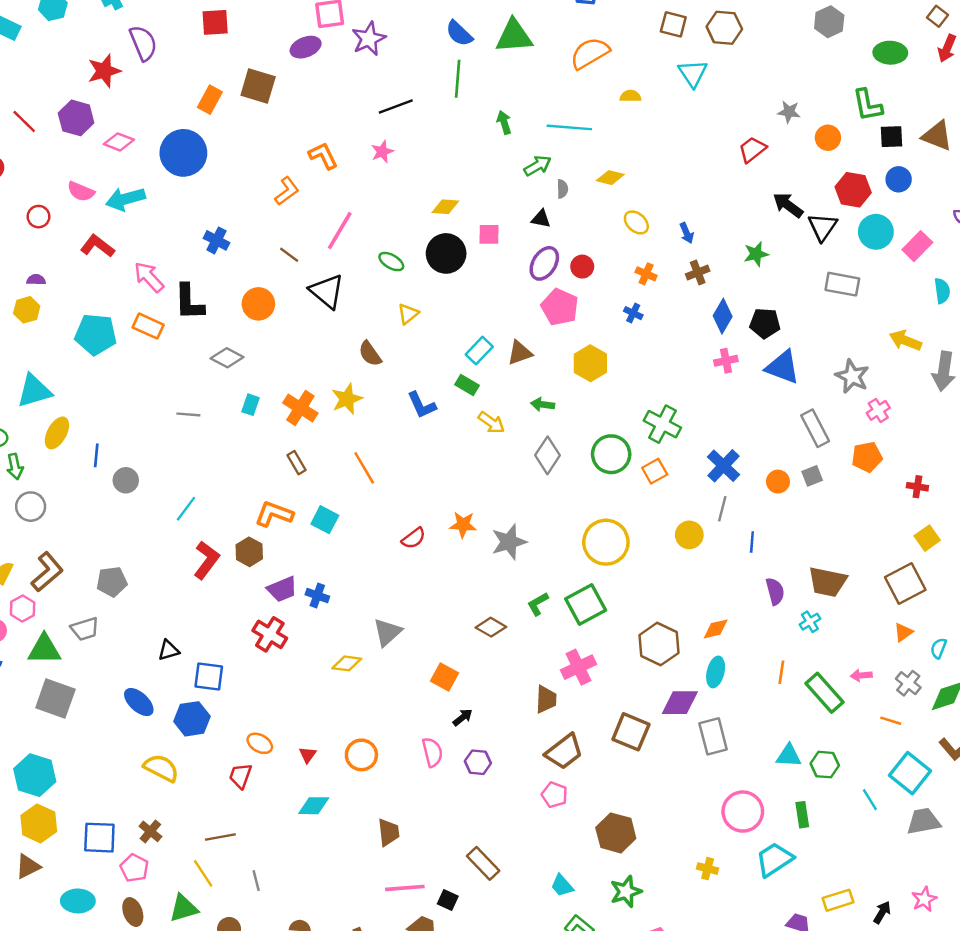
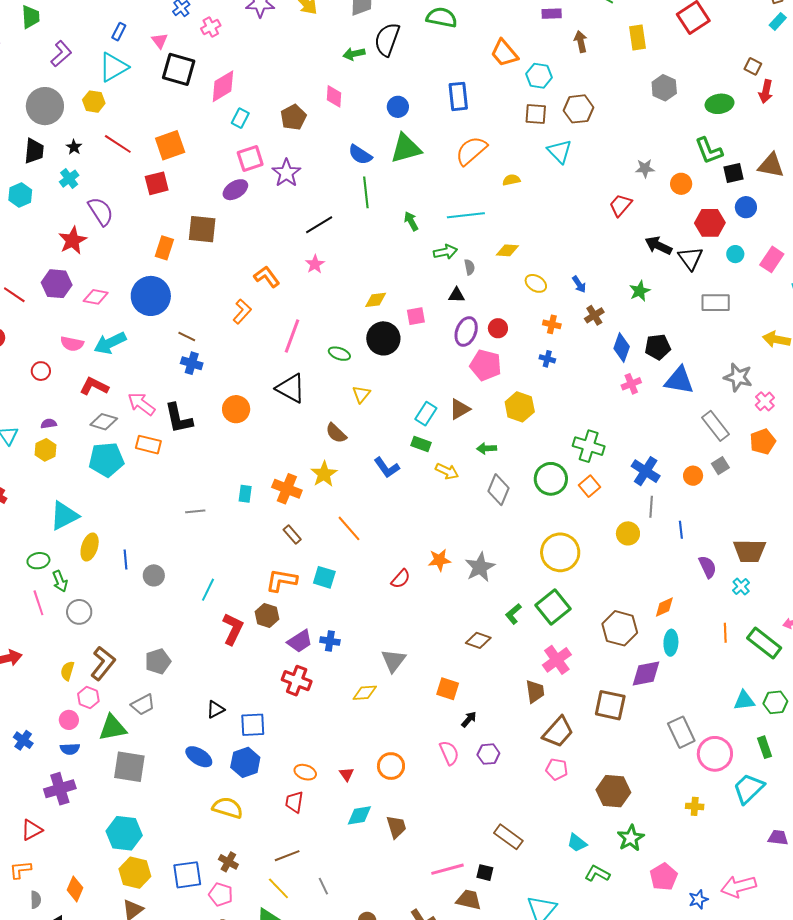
green arrow: (537, 166) -> (445, 252), turned 30
cyan circle: (876, 232) -> (735, 254), size x0.6
brown line: (289, 255) -> (187, 337), moved
gray diamond: (227, 358) -> (104, 422), moved
gray rectangle: (713, 736) -> (681, 732), moved
brown trapezoid: (389, 832) -> (396, 827), moved

